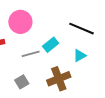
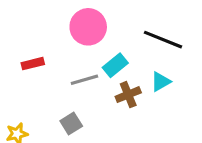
pink circle: (20, 22) -> (88, 27), moved
brown cross: (59, 79) -> (128, 95), moved, size x0.7

